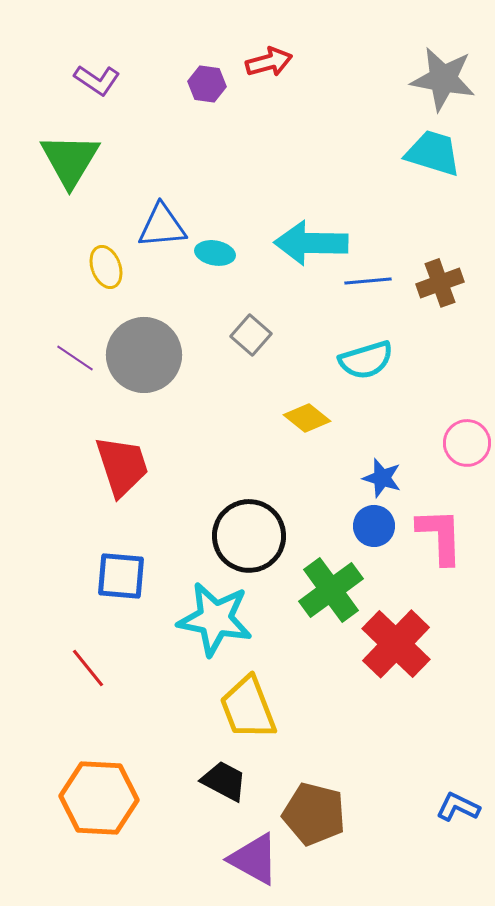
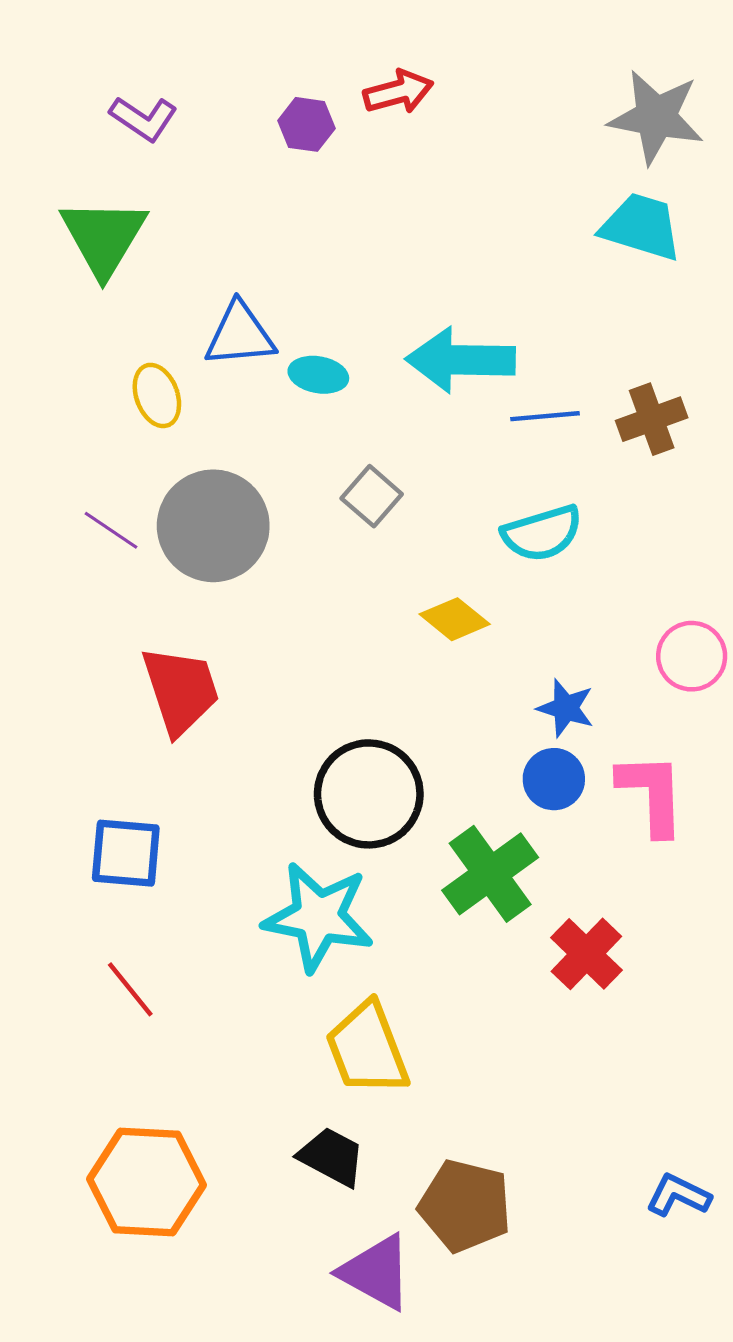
blue square: (121, 576) -> (126, 853), moved
red cross: (396, 644) -> (586, 954), size x0.7

